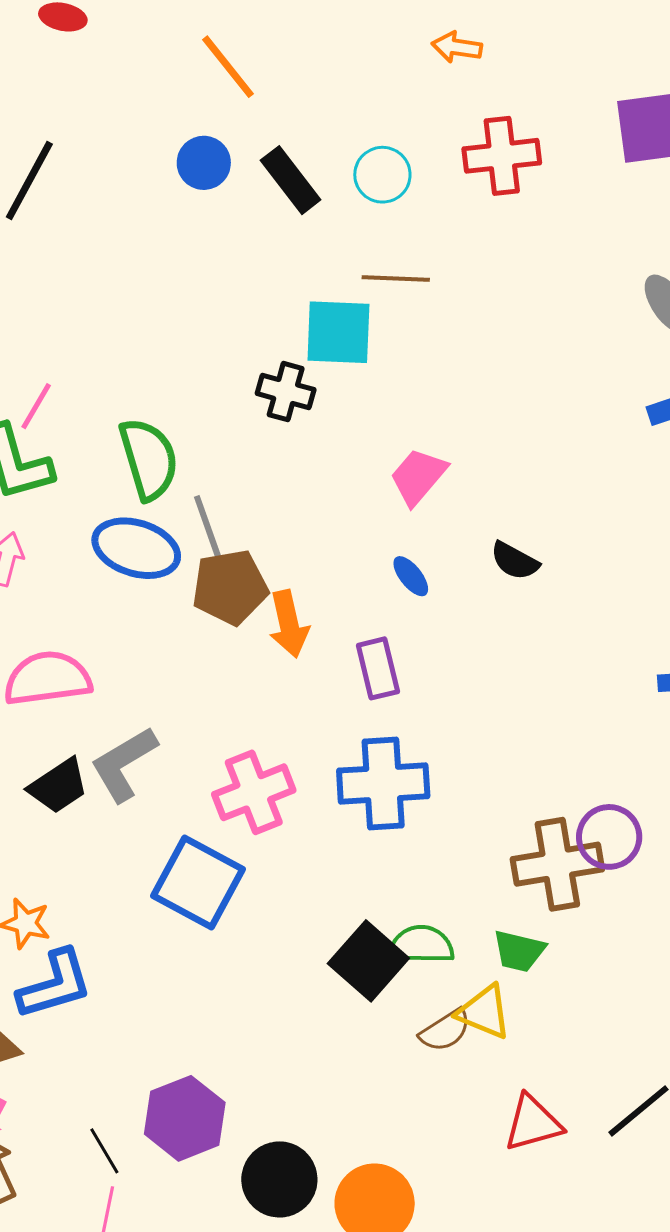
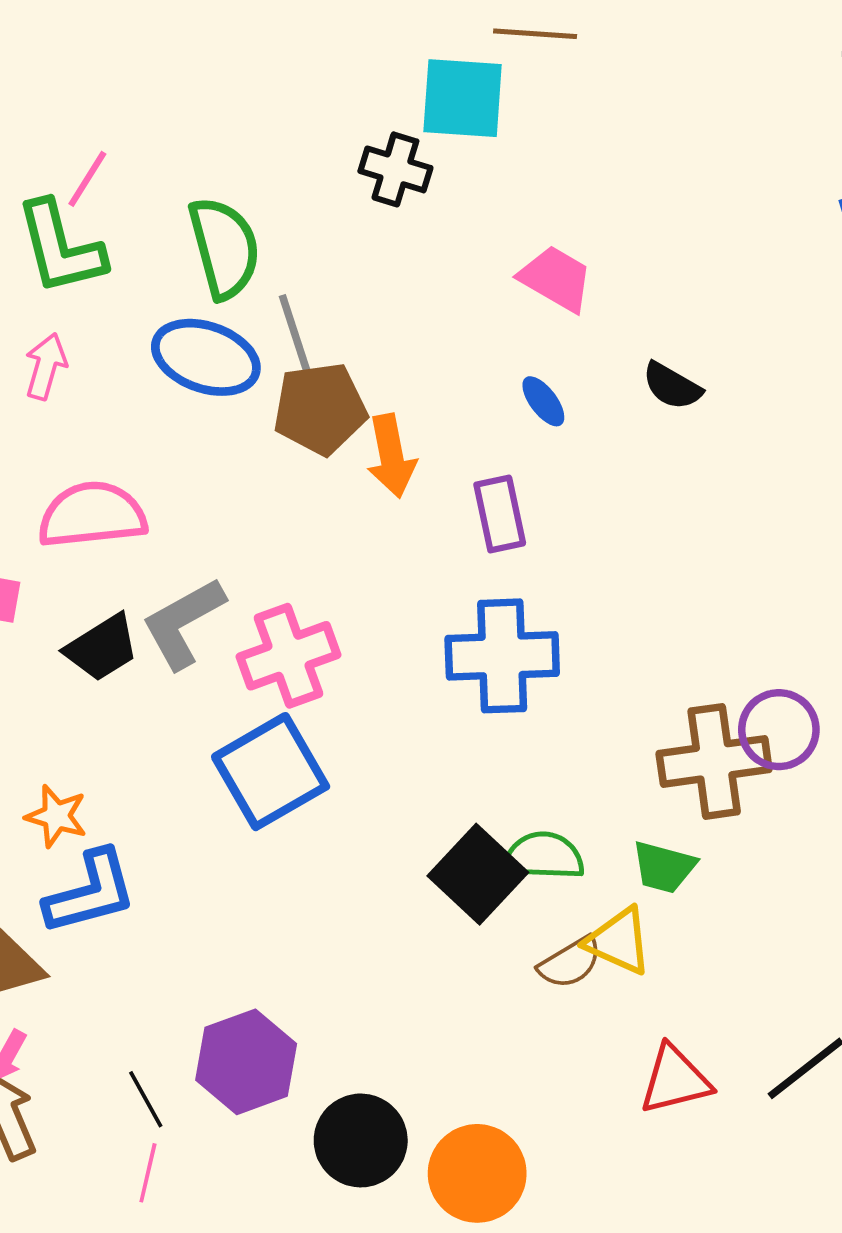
pink trapezoid: (418, 476) -> (556, 279), turned 78
pink cross: (254, 792) -> (288, 656), moved
blue square: (198, 883) -> (271, 772), turned 30

